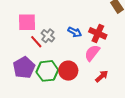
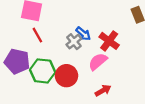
gray cross: (48, 36) -> (74, 42), moved
purple pentagon: (24, 68) -> (17, 61), turned 30

